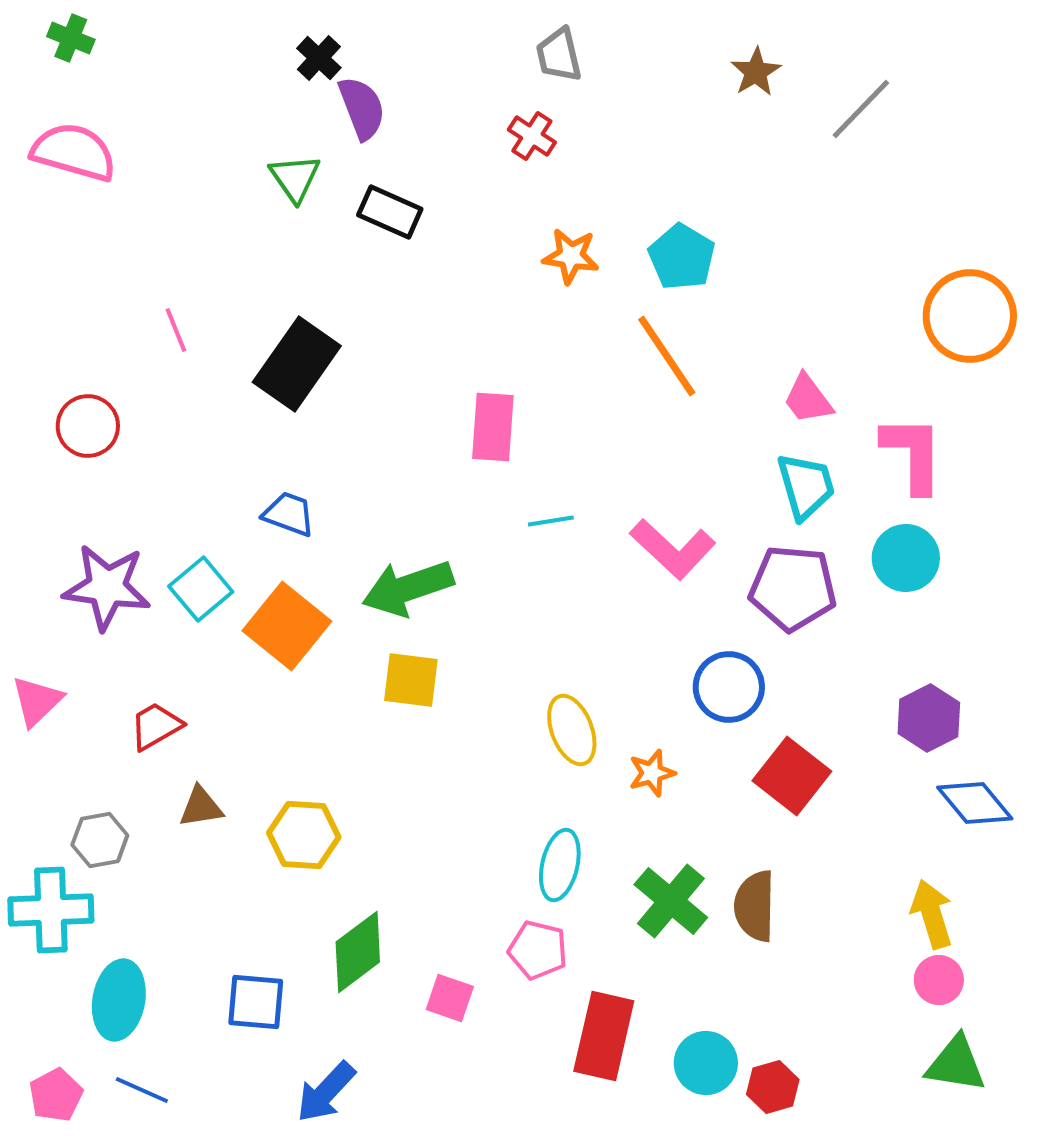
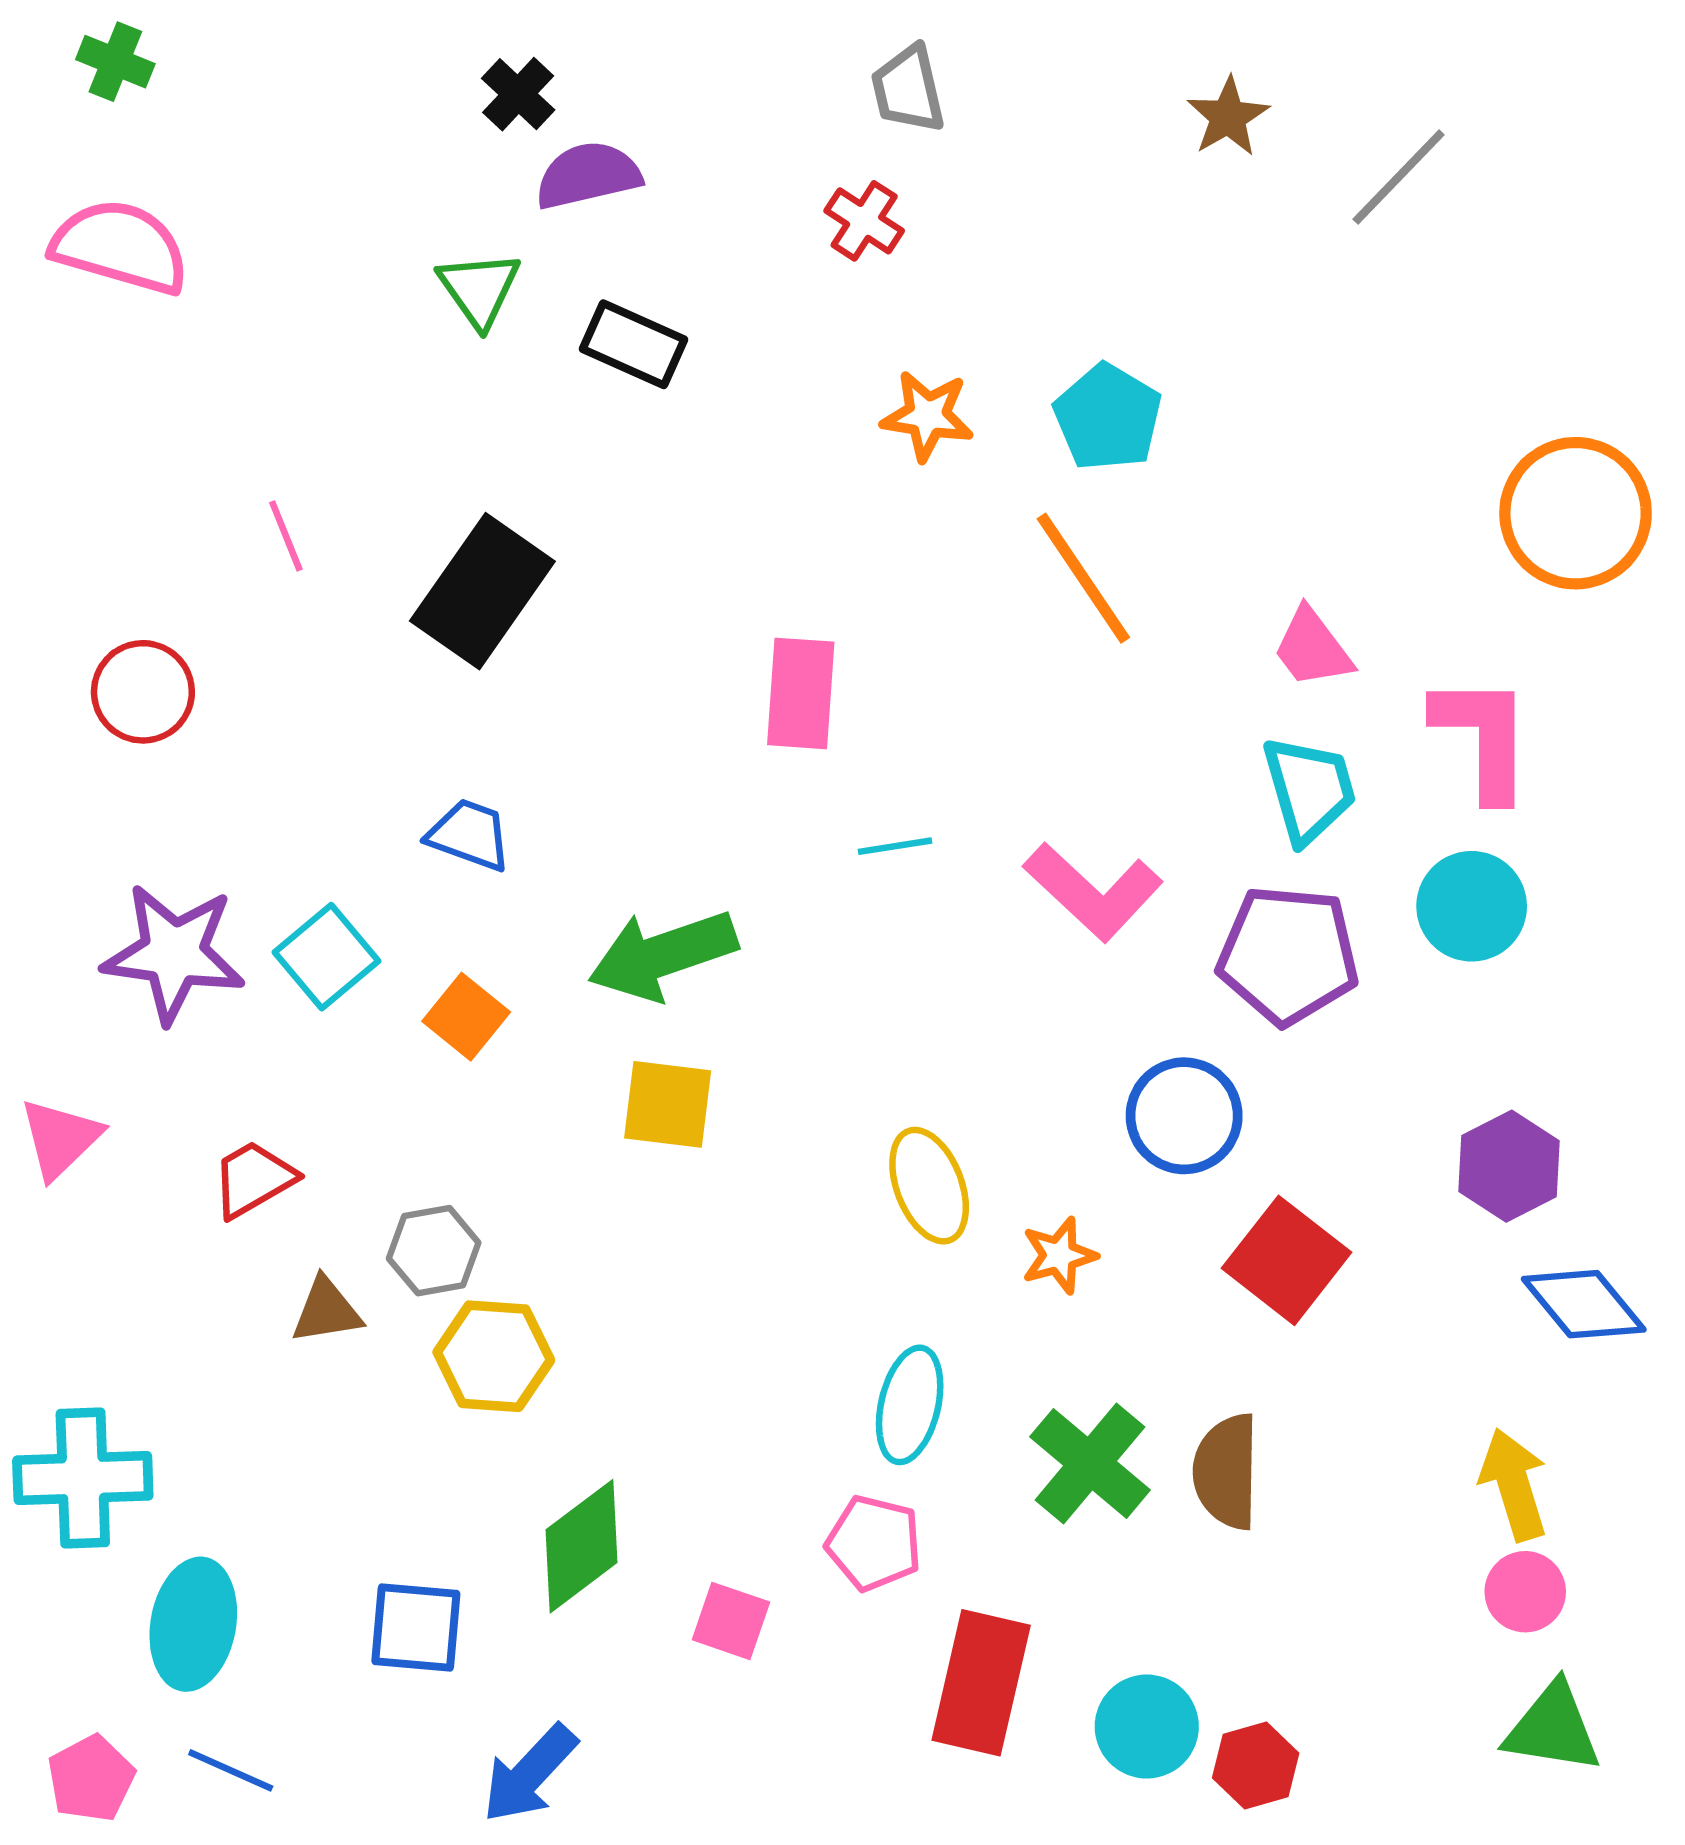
purple semicircle: (362, 108) -> (588, 175), turned -82
orange square: (287, 626) -> (466, 1017), size x0.6
gray hexagon: (100, 840) -> (434, 1251), moved

